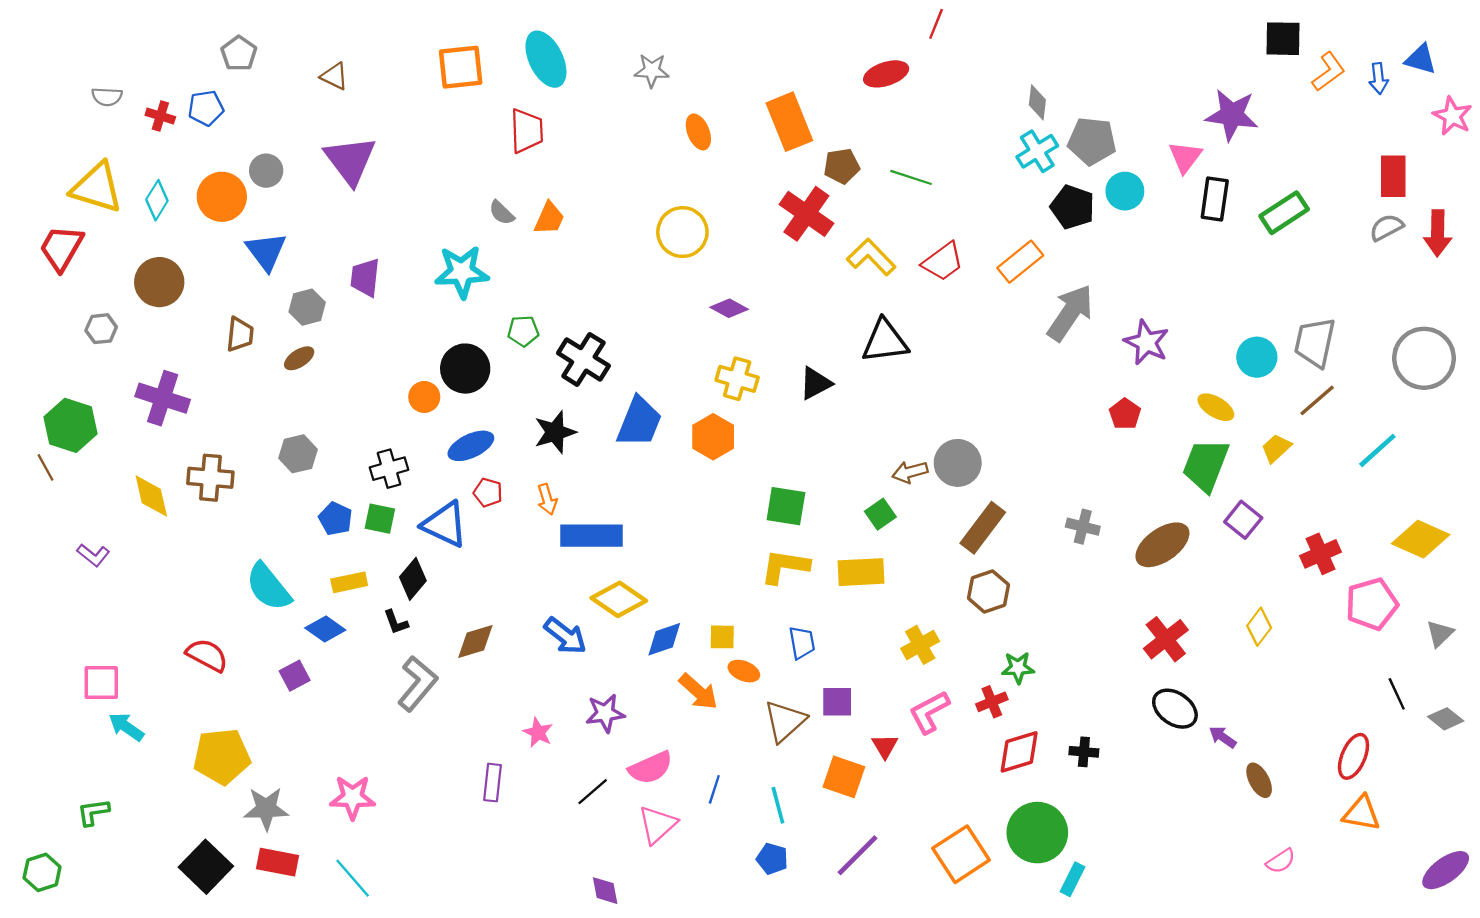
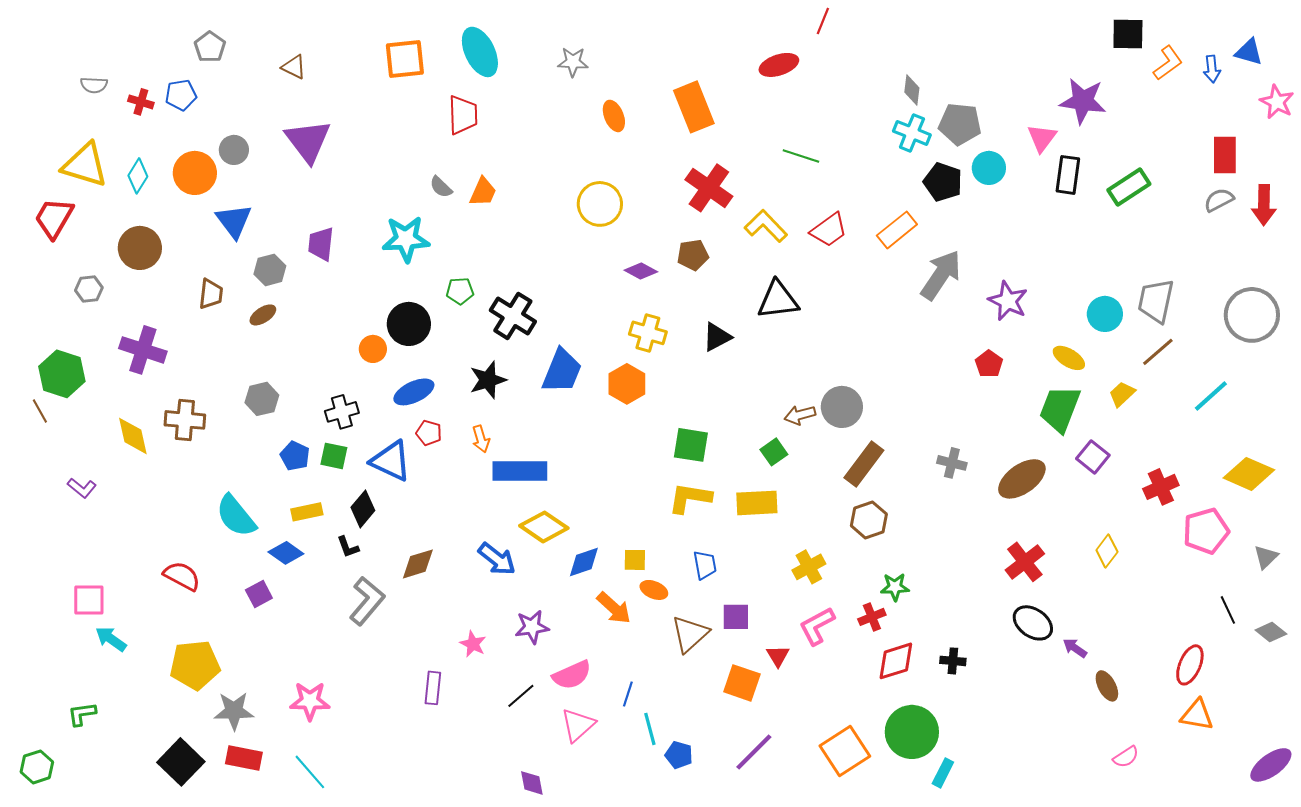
cyan cross: (1037, 151) -> (912, 133), turned -36
brown pentagon: (842, 166) -> (693, 255), moved
cyan line: (778, 805) -> (650, 729), moved

